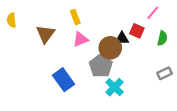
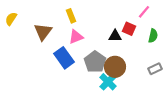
yellow semicircle: (11, 20) -> (11, 19), turned 40
brown circle: (110, 48) -> (115, 67), moved
blue rectangle: (64, 80) -> (64, 58), moved

